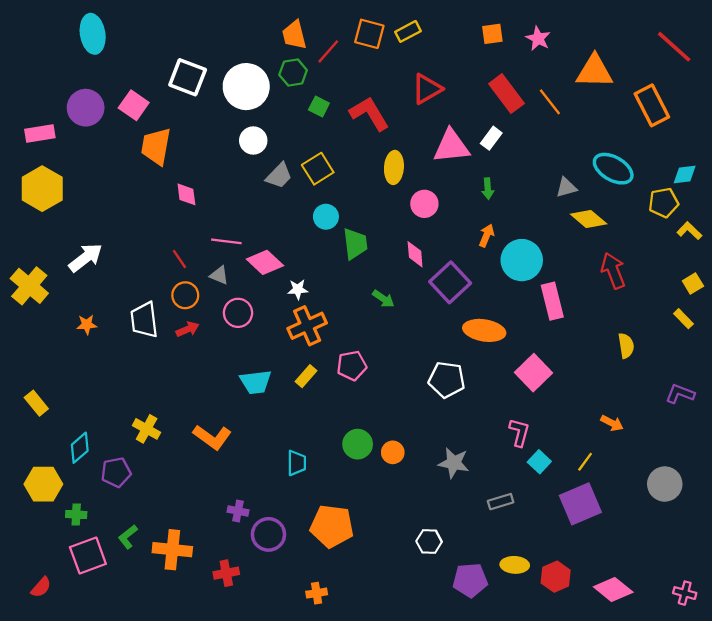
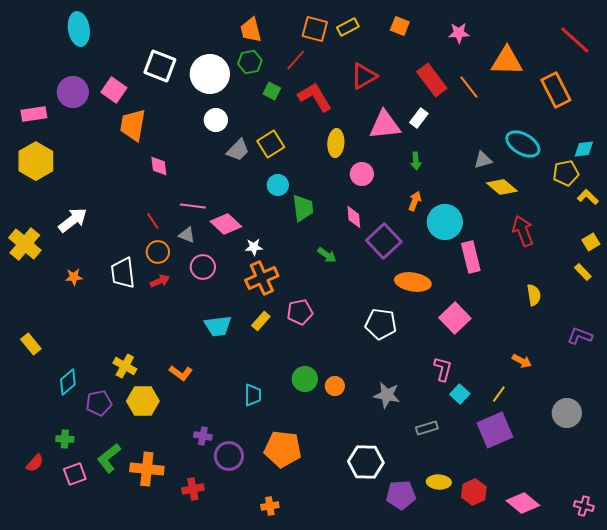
orange square: (492, 34) -> (400, 26), moved, turned 30
pink star: (538, 39) -> (459, 33), turned -30
red line: (328, 51) -> (296, 60), moved
orange L-shape: (212, 437) -> (181, 373), size x0.7
yellow hexagon: (43, 484) -> (143, 401), moved
green L-shape: (128, 537) -> (109, 458), size x1.4
white hexagon: (429, 541) -> (366, 462), size x1.6
pink square: (88, 556) -> (75, 474), size x0.7
red semicircle: (41, 587) -> (35, 463), moved

